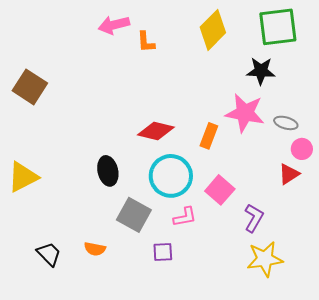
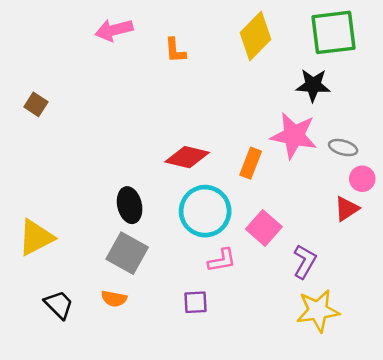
pink arrow: (114, 25) -> (114, 30), moved
brown square: (30, 87) -> (36, 104), size x0.6
yellow triangle: (23, 177) -> (36, 238), moved
gray square: (134, 215) -> (127, 253), moved

